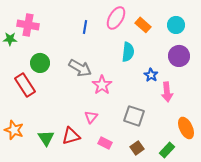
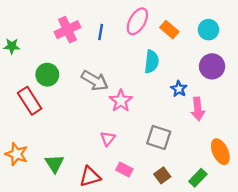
pink cross: (28, 25) -> (67, 30), moved, turned -35
red triangle: (71, 136) -> (90, 177), moved

